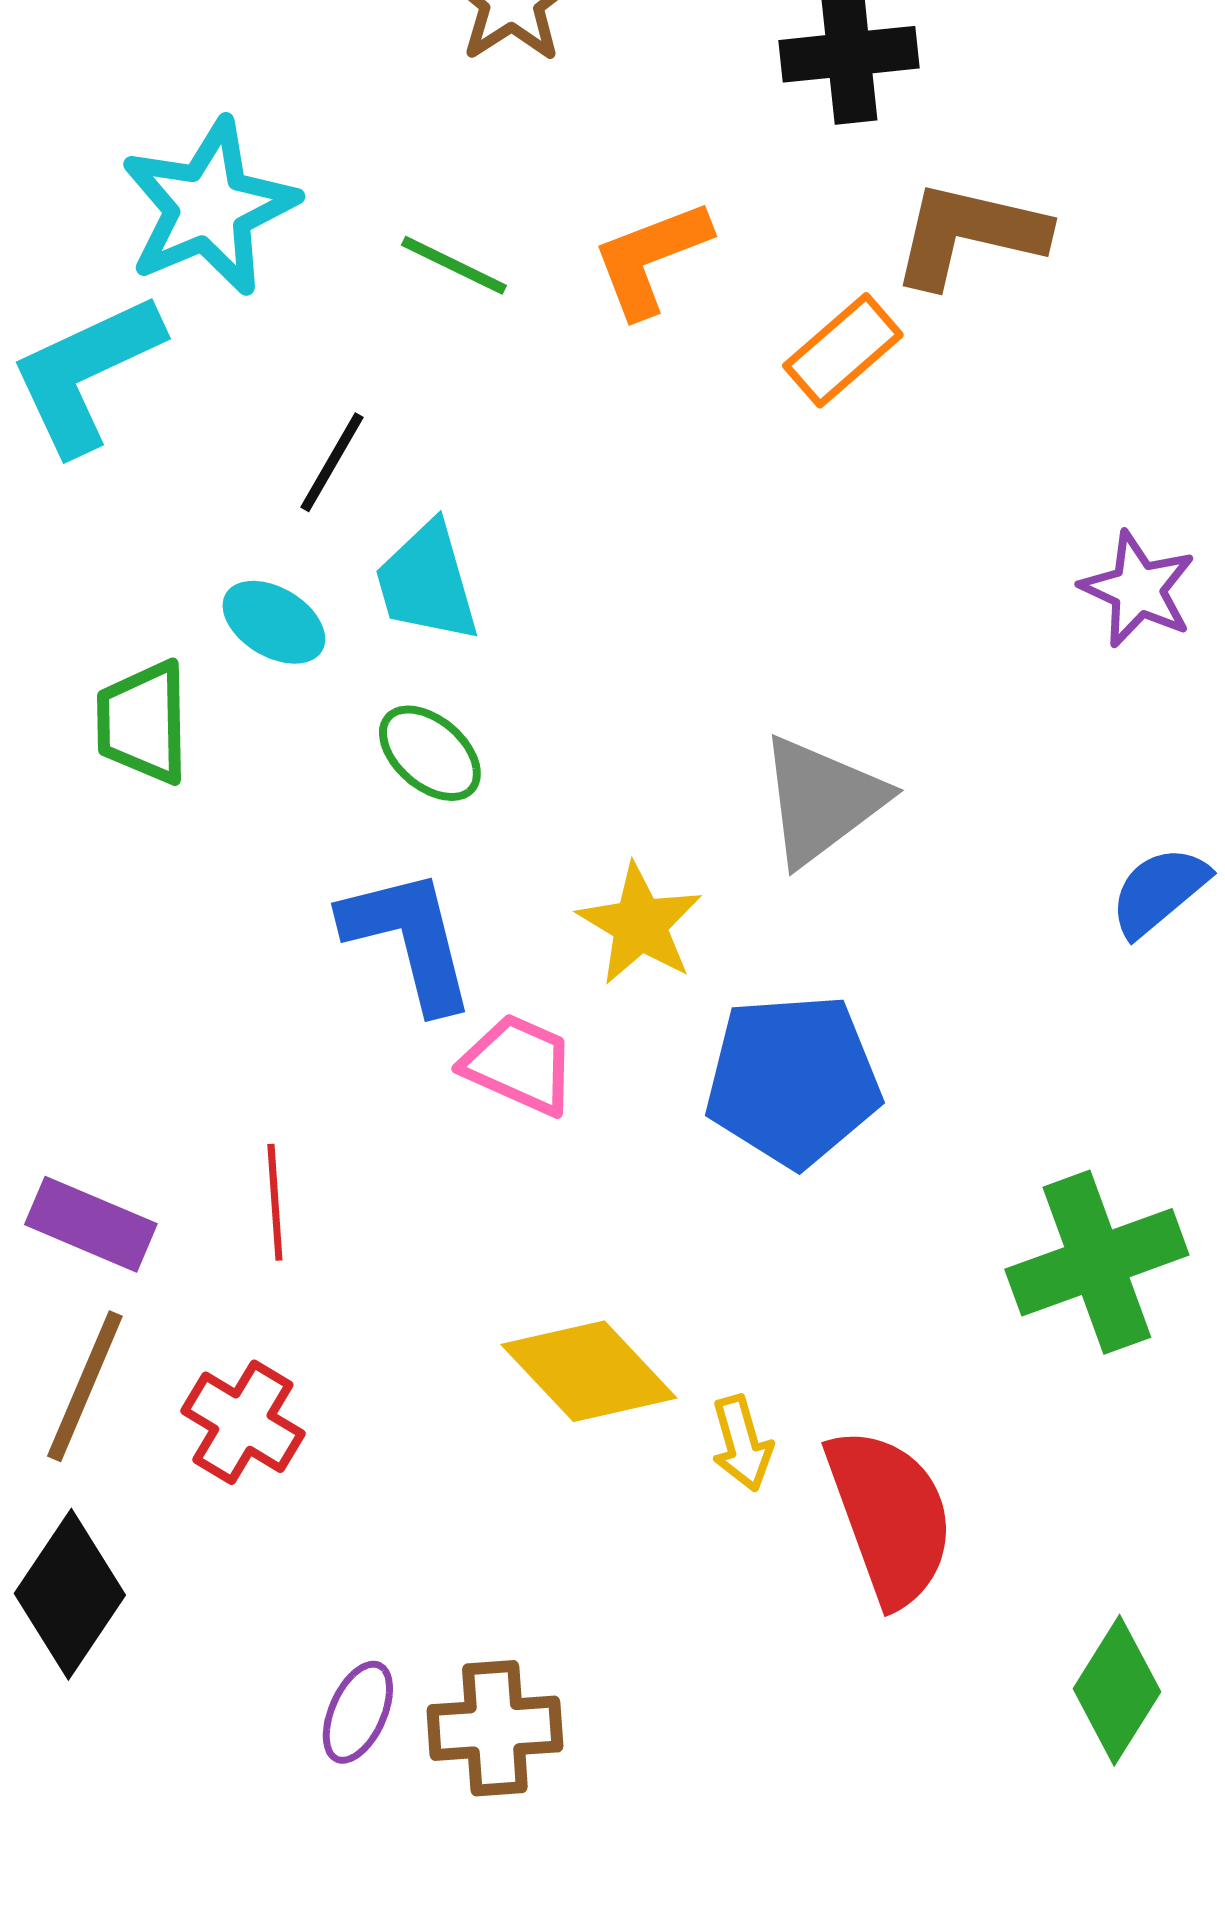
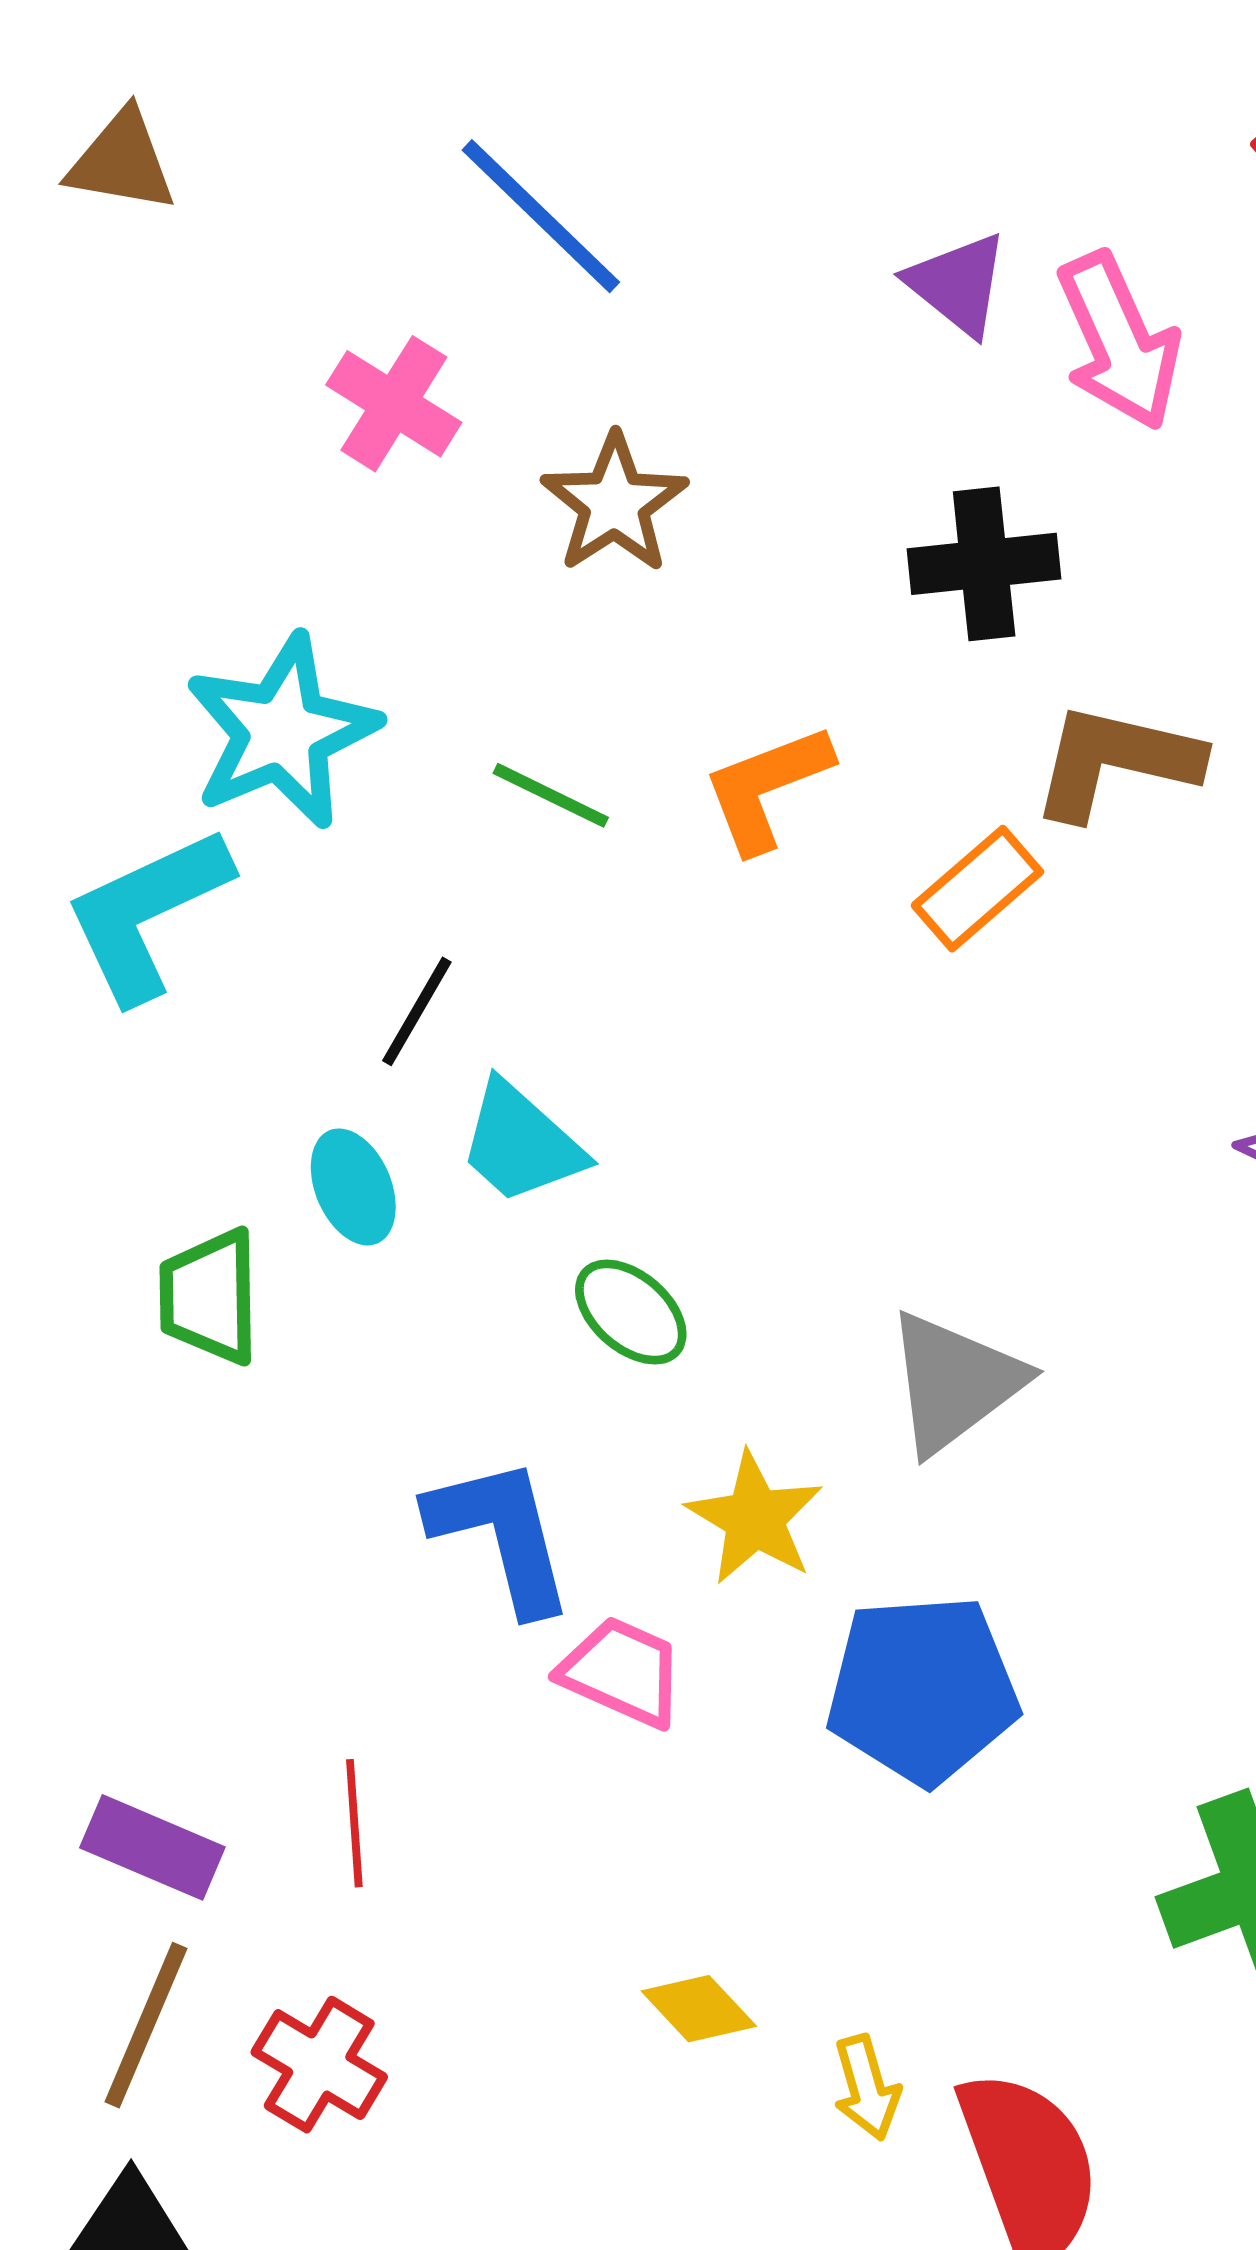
cyan trapezoid: (427, 582) -> (521, 1143), turned -32
cyan ellipse: (274, 622) -> (353, 1187), turned 36
green ellipse: (430, 753) -> (631, 1312), moved
yellow diamond: (589, 1371) -> (699, 2009), size x0.6

